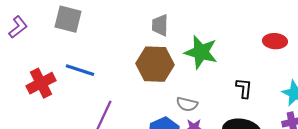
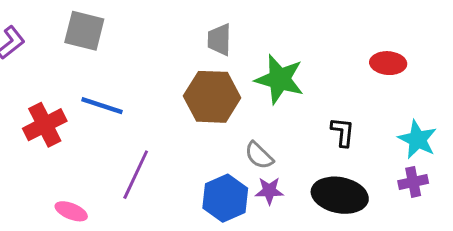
gray semicircle: (187, 104) -> (259, 156), turned 30

